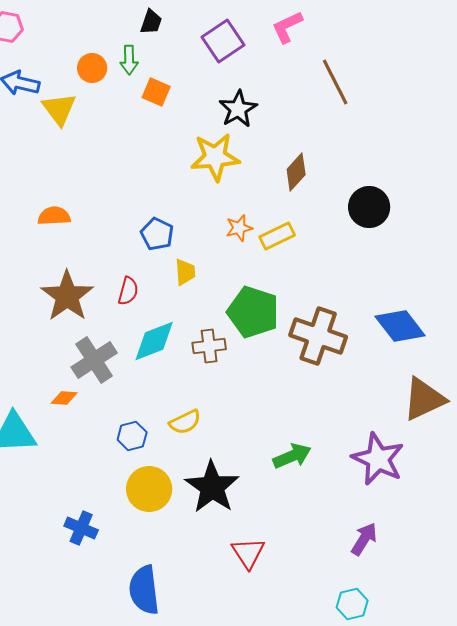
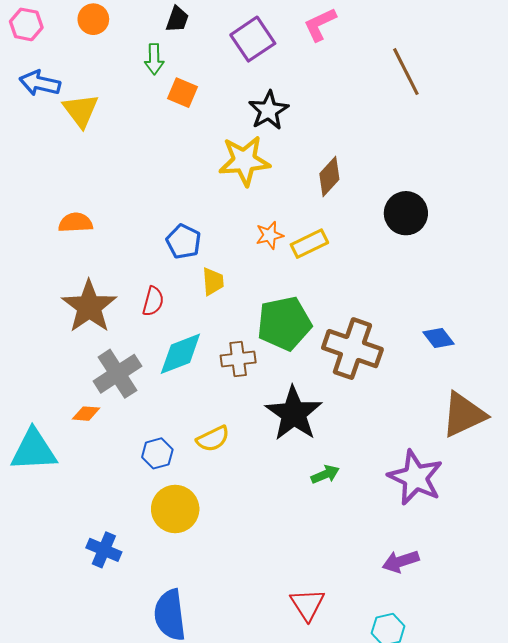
orange circle: (92, 68) -> (93, 19), moved
brown line: (335, 82) -> (406, 72), moved
green pentagon: (253, 312) -> (284, 323), turned -30
blue diamond: (400, 326) -> (438, 338), size x0.6
green arrow: (292, 456) -> (325, 474), size x0.7
black star: (212, 487) -> (294, 414), moved
purple arrow: (364, 539) -> (401, 561), turned -140
red triangle: (248, 553) -> (307, 604), moved

